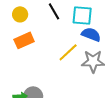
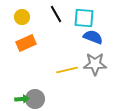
yellow line: (68, 52) -> (67, 70), moved, turned 30

